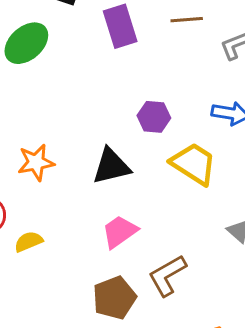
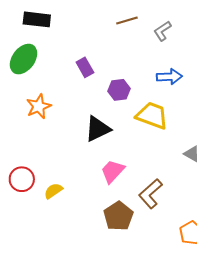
purple rectangle: (120, 26) -> (85, 67), moved, size x0.7
orange star: (36, 162) -> (39, 106), moved

